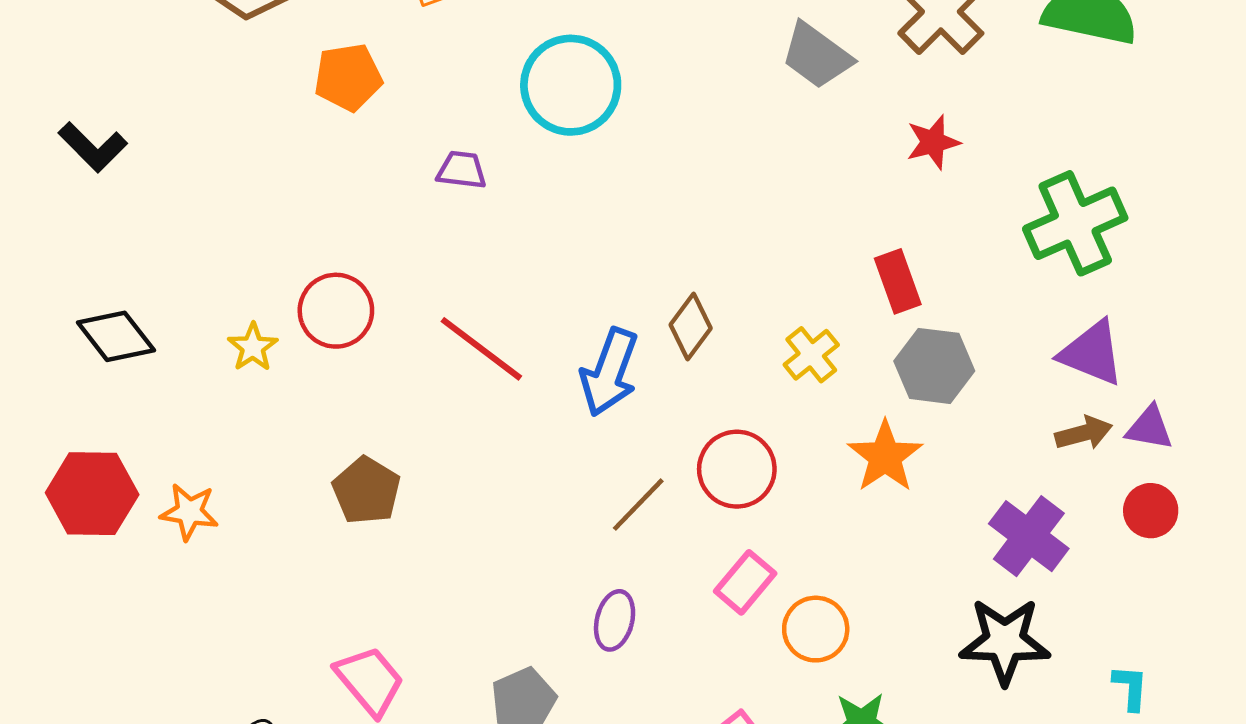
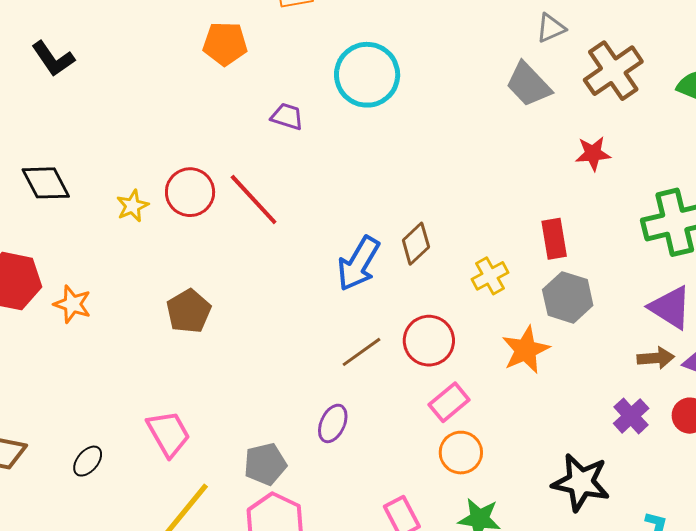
red line: (481, 349) -> (254, 200), moved
purple cross: (1029, 536) -> (631, 416), moved, size x0.7
pink rectangle: (745, 582) -> (449, 402), moved

